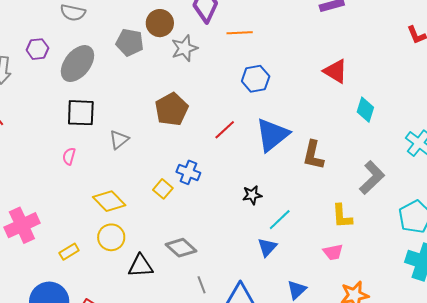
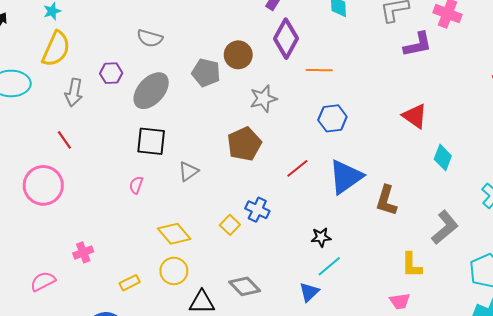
gray star: (184, 48) -> (263, 99), moved
cyan line: (280, 220) -> (329, 266), moved
pink cross: (22, 225) -> (83, 252), size x0.6
blue triangle: (267, 247) -> (309, 292), moved

